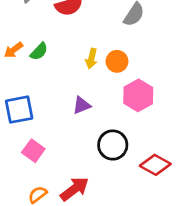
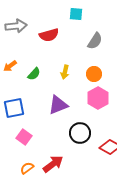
green semicircle: (39, 51) -> (34, 74), moved
orange circle: (117, 61) -> (94, 74), moved
purple triangle: (82, 105) -> (58, 105), size x1.5

